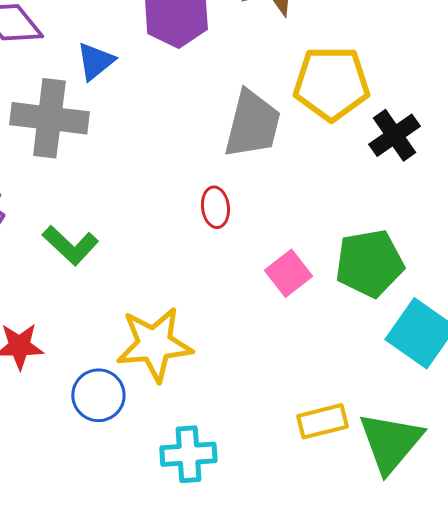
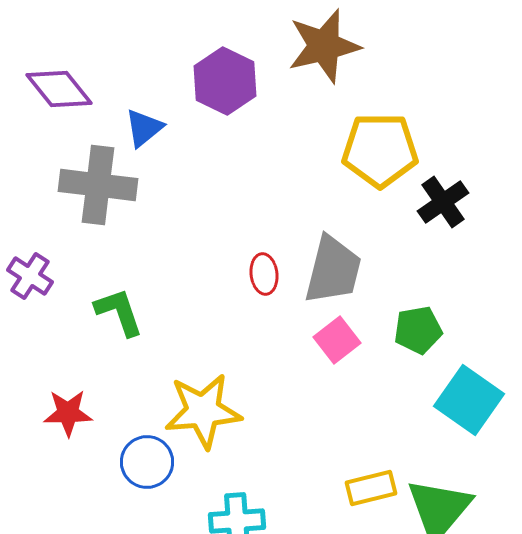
gray trapezoid: (252, 124) -> (333, 270), moved
green L-shape: (70, 245) -> (119, 312), turned -152
green pentagon: (369, 263) -> (418, 330), size x0.7

